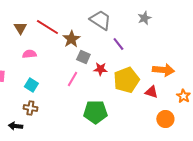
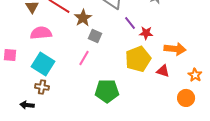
pink semicircle: (29, 54) -> (41, 33), size x1.5
red star: (100, 69) -> (146, 33), moved
cyan square: (31, 85) -> (43, 64), size x1.6
orange circle: (165, 119) -> (186, 98), moved

